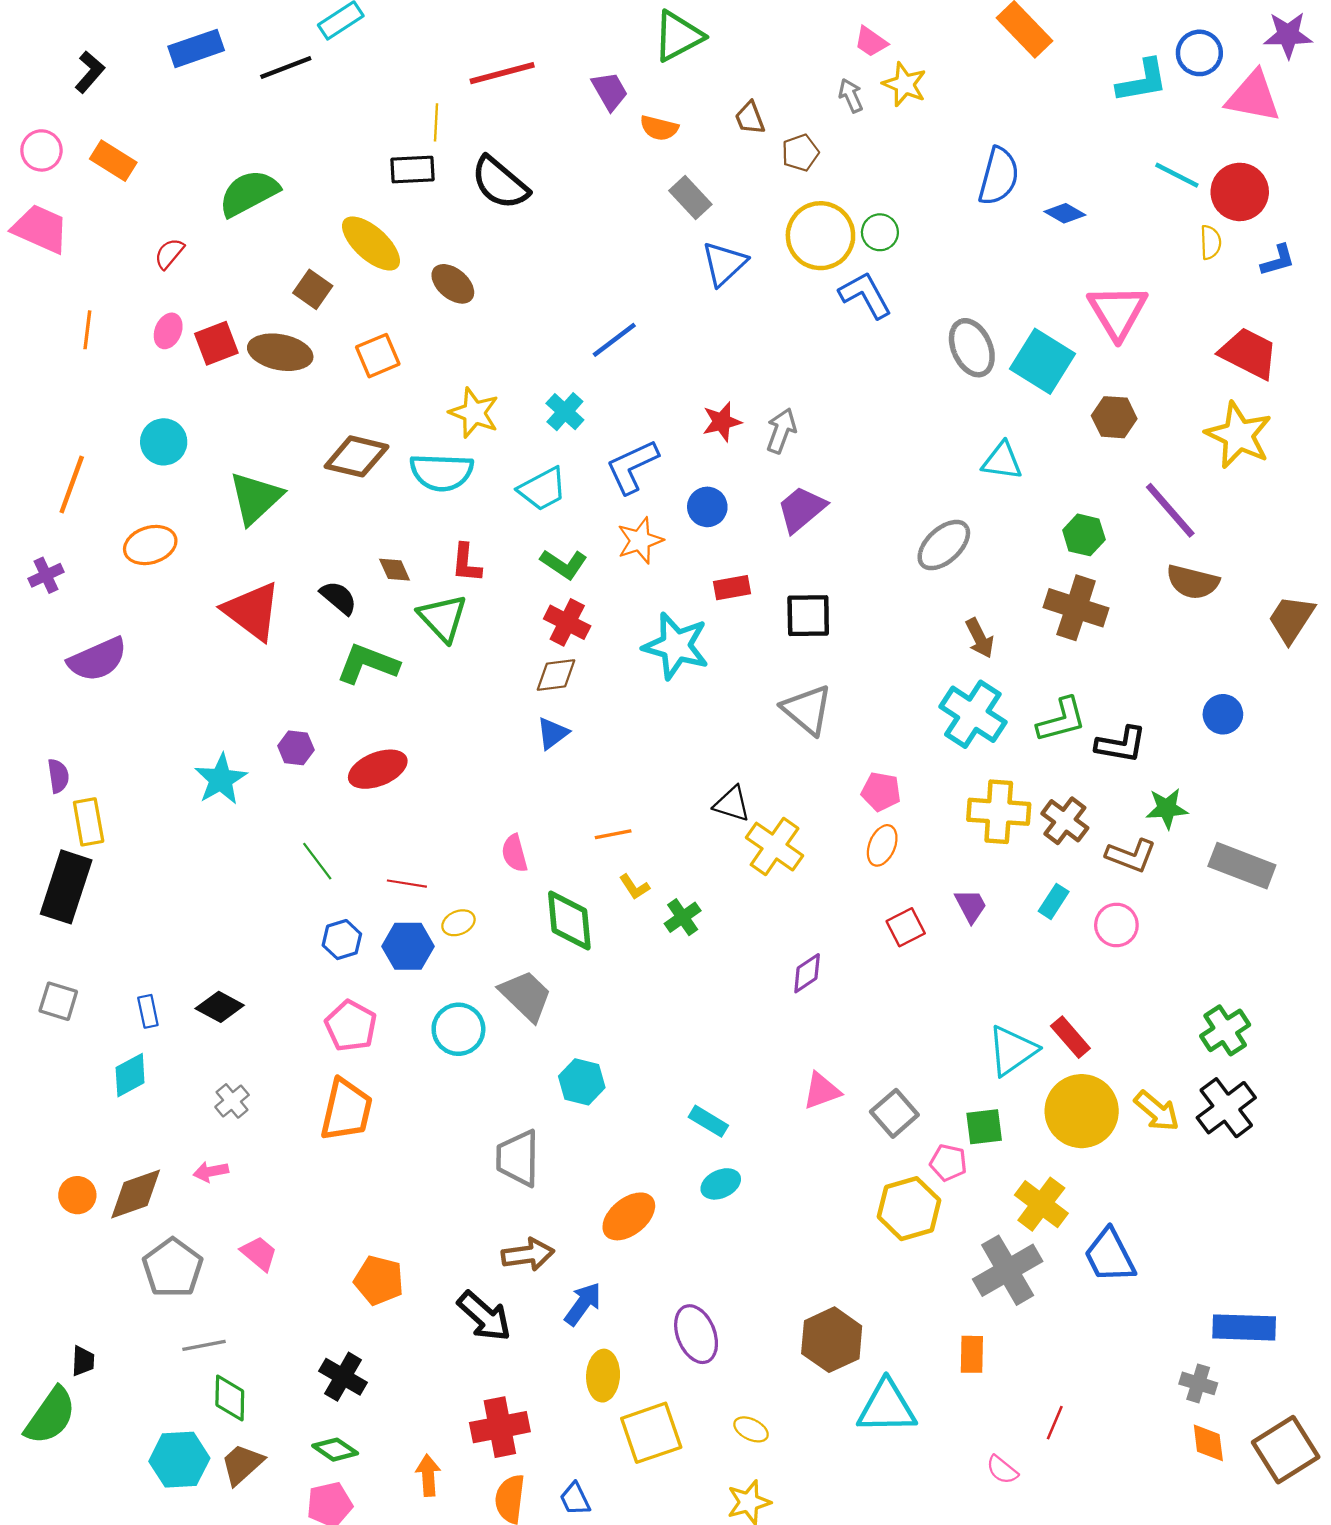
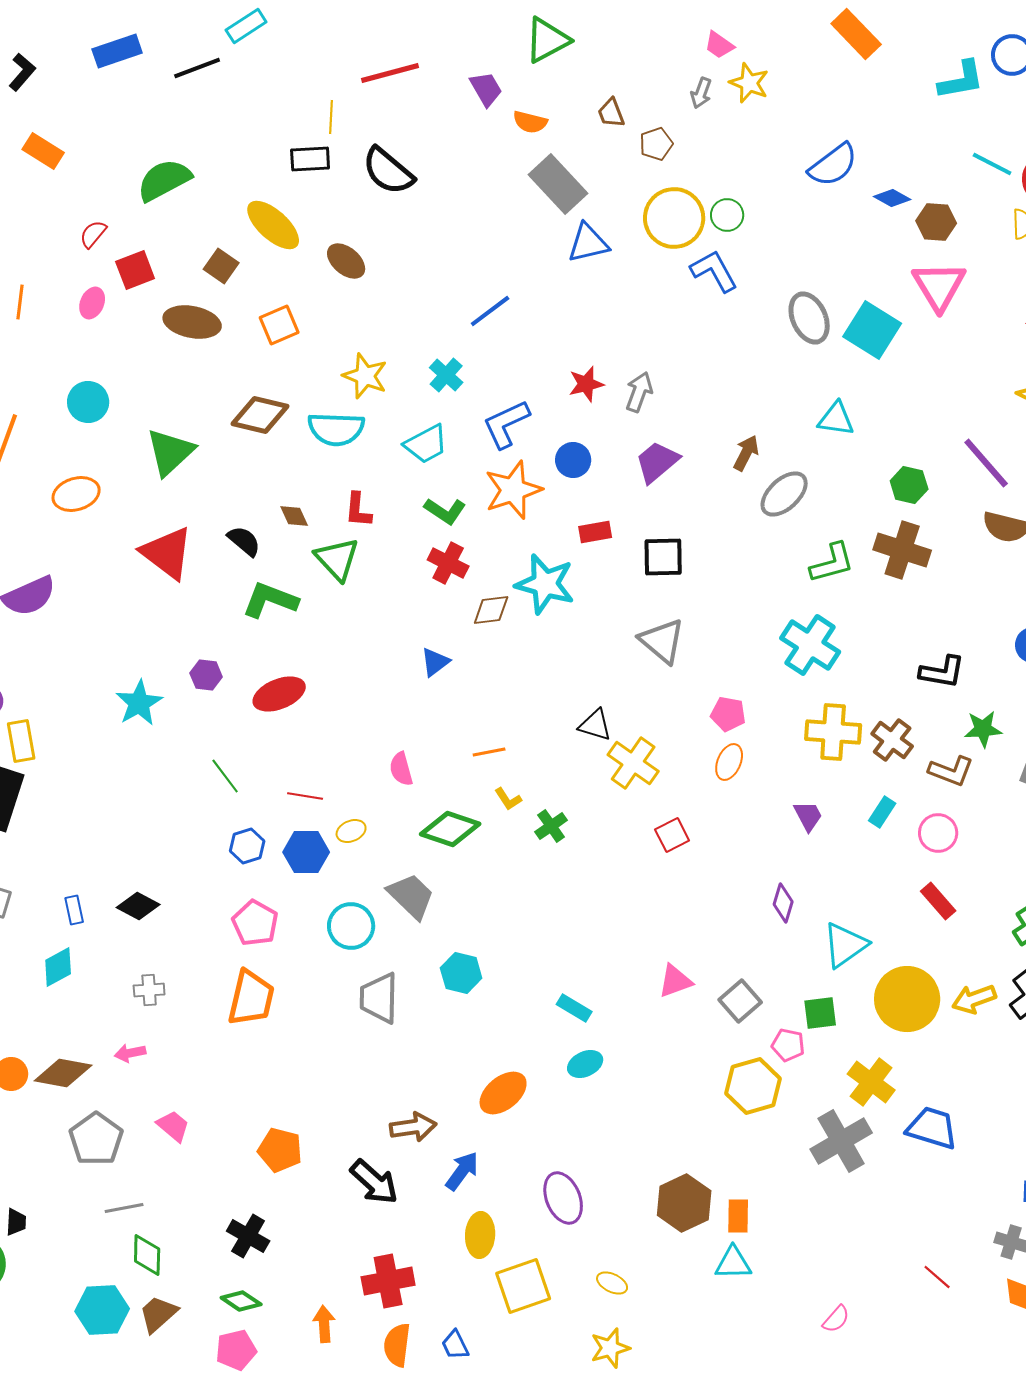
gray arrow: (851, 96) -> (701, 93), turned -136
blue semicircle: (999, 176) -> (833, 165), turned 38
gray rectangle: (690, 198) -> (558, 184), size x1.5
blue triangle: (724, 264) -> (588, 243), turned 30
red square: (216, 343) -> (135, 270), moved
brown hexagon: (1114, 417) -> (936, 222), moved
orange star: (640, 541) -> (513, 490), size x1.4
brown arrow: (980, 638) -> (746, 453), moved, turned -126
brown diamond: (556, 675) -> (491, 610), moved
green L-shape: (1061, 720) -> (832, 563), moved
green diamond: (569, 921) -> (450, 829), turned -66
red square: (906, 927) -> (672, 835), moved
purple diamond: (807, 973) -> (783, 903), moved, turned -39
red rectangle: (1070, 1037) -> (938, 901), moved
gray cross: (232, 1101) -> (149, 990), turned 36
yellow arrow: (1157, 1111) -> (974, 999), turned 120
gray trapezoid: (518, 1158) -> (379, 998), moved
brown diamond: (136, 1194) -> (63, 1073), turned 30
blue trapezoid: (1110, 1256) -> (932, 1128), turned 134
orange rectangle: (972, 1354) -> (738, 1216), moved
cyan triangle: (887, 1407) -> (733, 1263), size x0.7
red line: (1055, 1423) -> (937, 1277), moved, turned -72
pink semicircle: (1002, 1470) -> (836, 1319), turned -88

